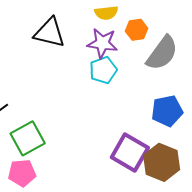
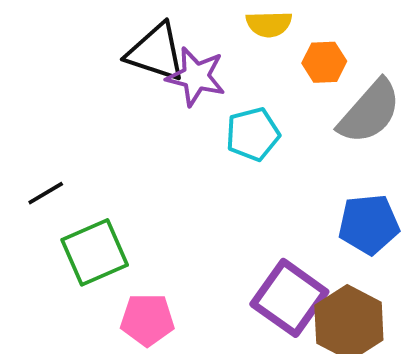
purple star: (102, 43) -> (196, 77), moved
pink pentagon: (22, 173) -> (147, 320), moved

